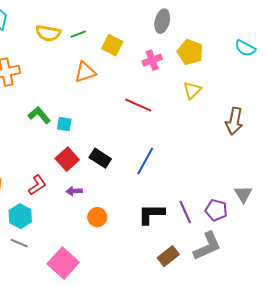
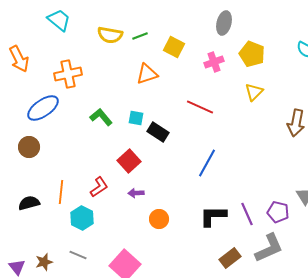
cyan square: (64, 124) -> (136, 118), moved
black rectangle: (100, 158) -> (158, 132), moved
gray line: (19, 243) -> (78, 255), moved

